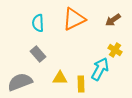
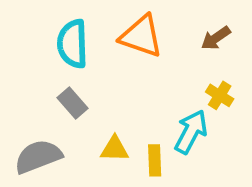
orange triangle: (74, 19) -> (141, 36), turned 45
cyan semicircle: (38, 23) -> (73, 44), size x1.4

